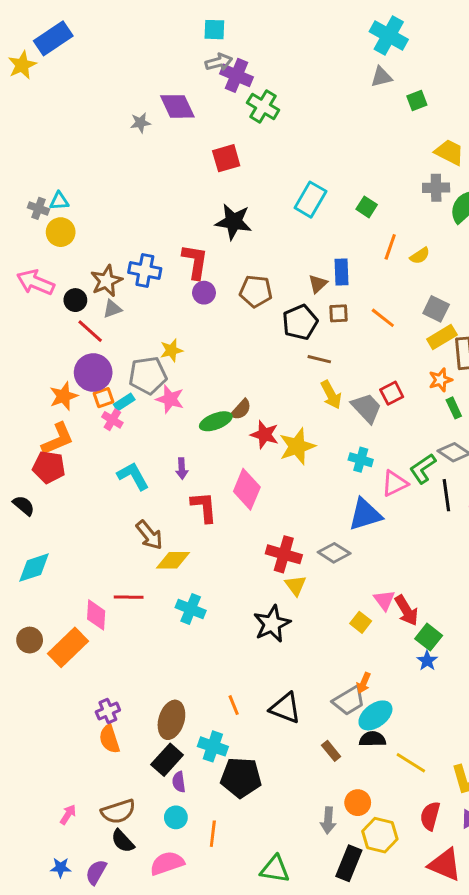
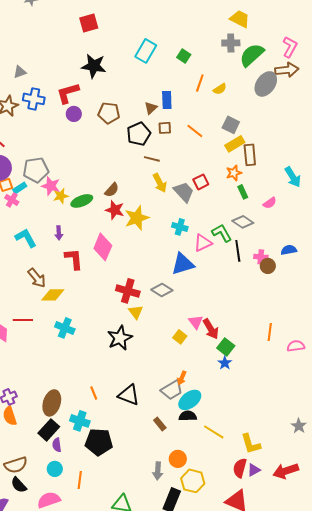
red L-shape: (195, 262) -> (68, 93), turned -115
gray triangle: (112, 309) -> (20, 72), moved
yellow star: (171, 350) -> (61, 196), moved
brown semicircle: (241, 409) -> (112, 190), moved
green L-shape: (423, 469) -> (222, 233), turned 95
red semicircle: (430, 816) -> (240, 468), moved

